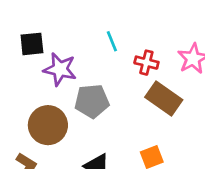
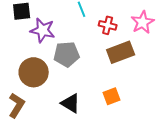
brown rectangle: (164, 99) -> (121, 52), turned -56

